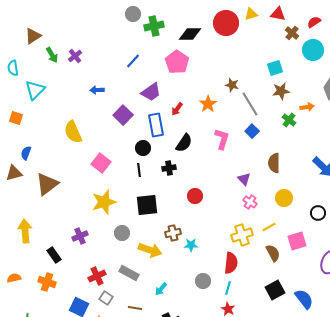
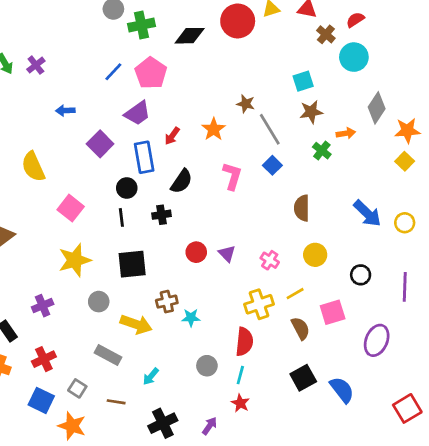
pink pentagon: (177, 62) -> (151, 73), moved
purple triangle: (244, 179) -> (227, 253), moved
red cross: (97, 276) -> (44, 359), moved

